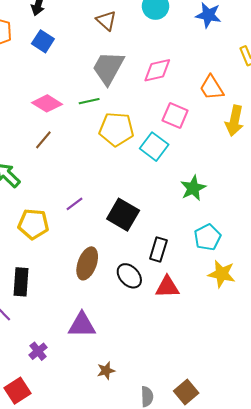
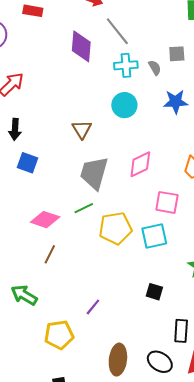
brown triangle: (106, 21) -> (82, 129), turned 30
cyan square: (154, 147) -> (154, 236), turned -36
black square: (123, 215) -> (154, 292), moved, size x0.6

